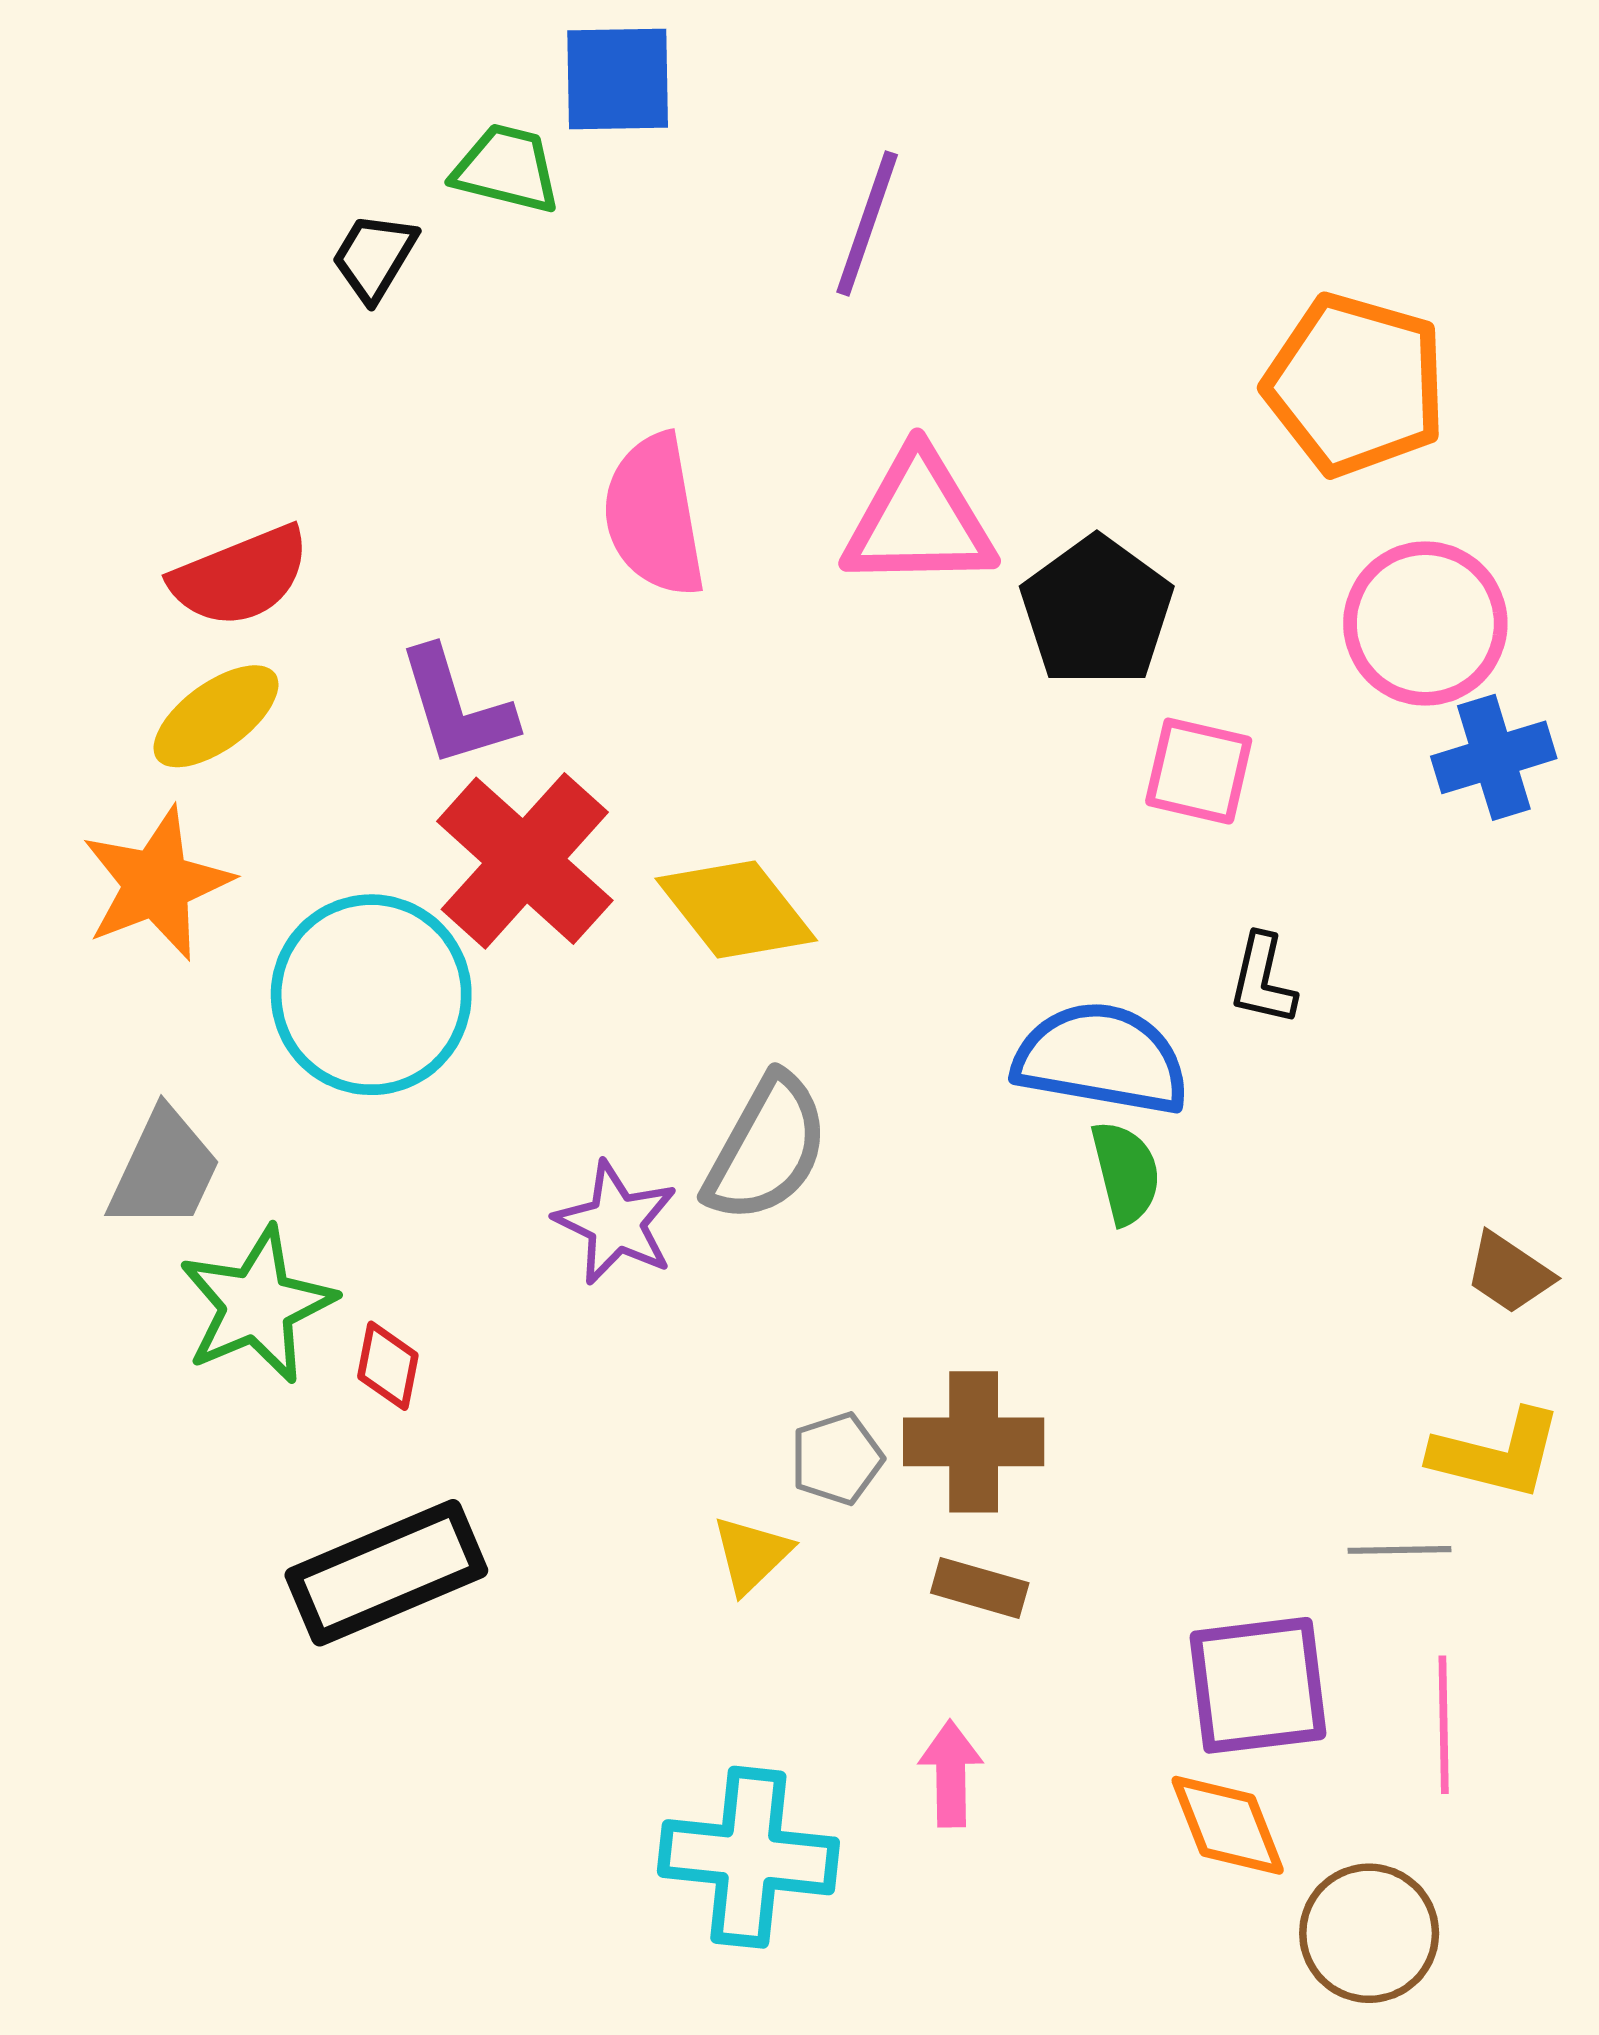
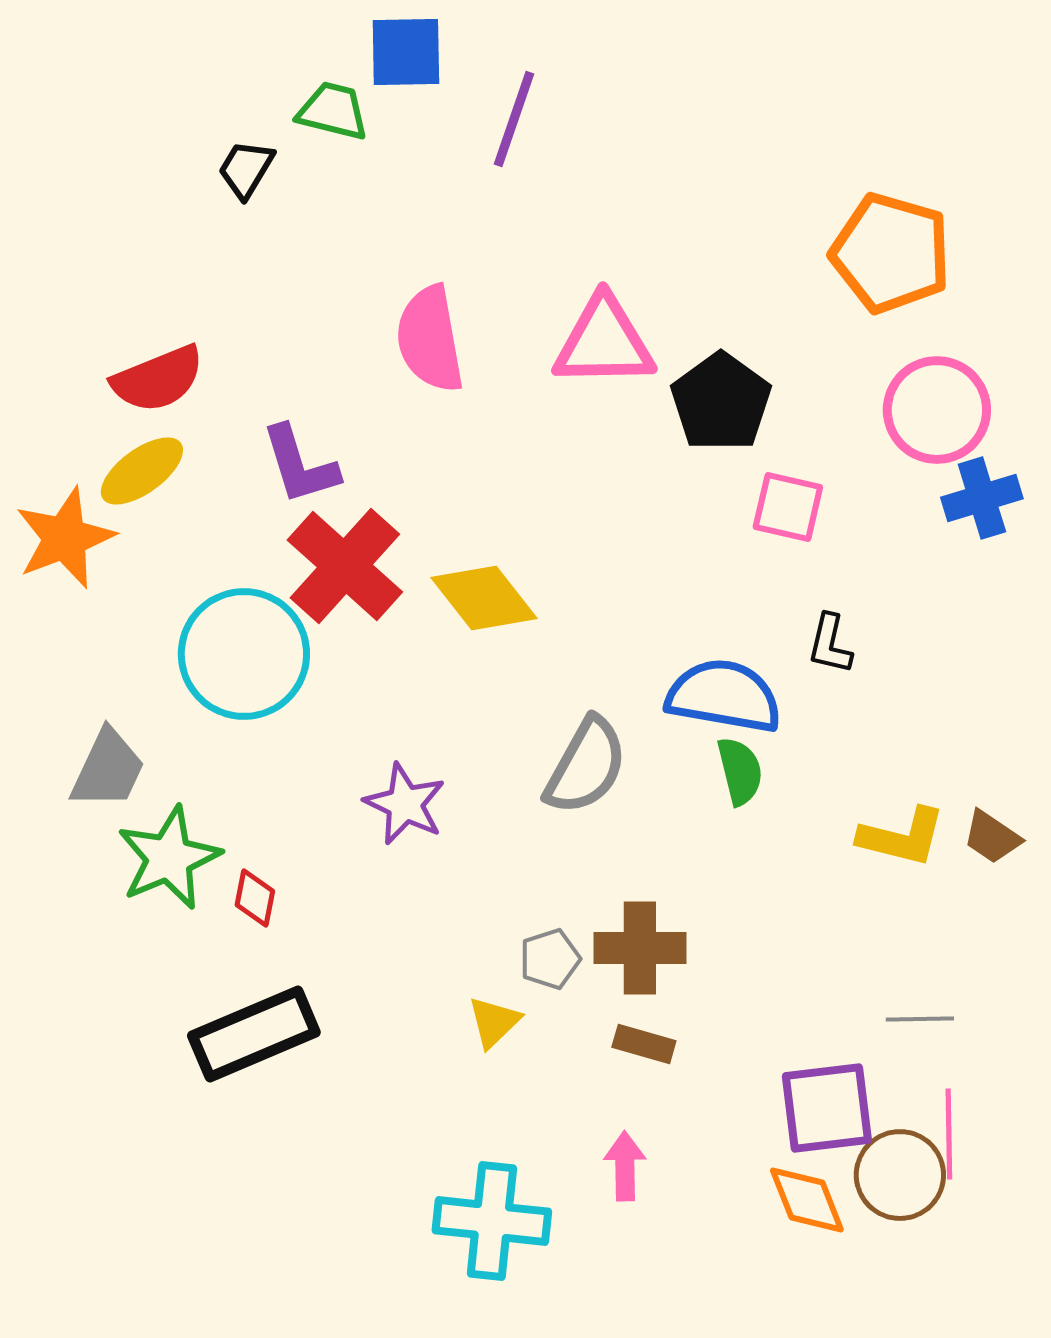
purple line: (867, 223) -> (514, 119), moved
orange star: (157, 884) -> (65, 538), moved
gray semicircle: (767, 1148) -> (586, 766), moved
yellow L-shape: (1497, 1454) -> (902, 837), moved
brown circle: (1369, 1933) -> (900, 1175), moved

